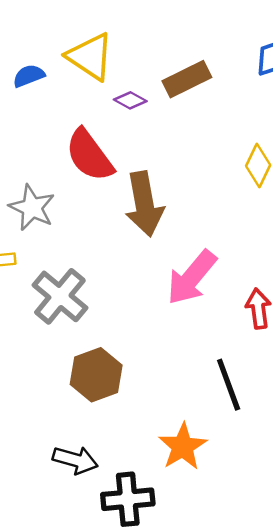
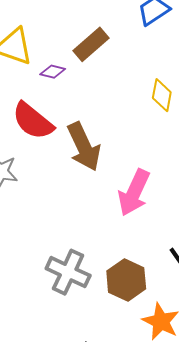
gray cross: (60, 296) -> (68, 272), moved
brown hexagon: (96, 375) -> (126, 280), moved

